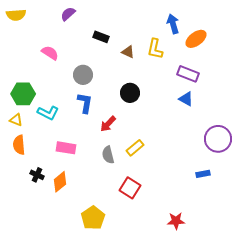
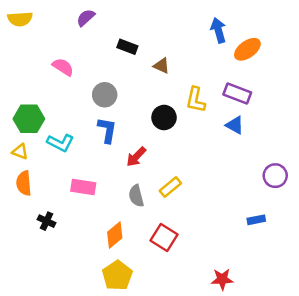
yellow L-shape: (155, 49) -> (196, 100), moved
purple circle: (218, 139) -> (275, 176), size x0.7
orange diamond: (60, 182) -> (115, 235), moved

